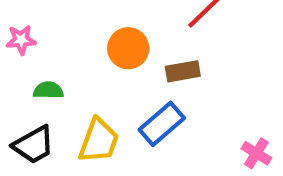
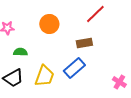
orange circle: (128, 48) -> (49, 24), moved

